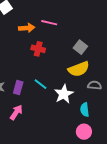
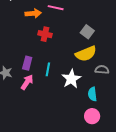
cyan line: (40, 84) -> (48, 69), turned 64
purple rectangle: (18, 87) -> (27, 63), moved
pink arrow: (16, 112) -> (27, 82), moved

